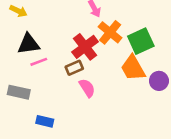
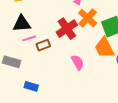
brown rectangle: (74, 68) -> (43, 45), moved
pink semicircle: (87, 88) -> (78, 62), moved

